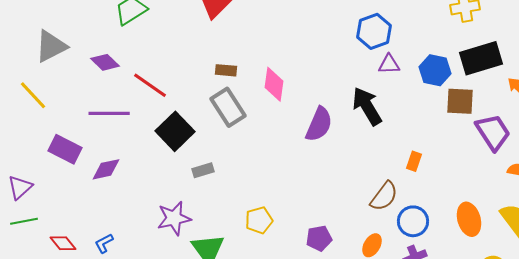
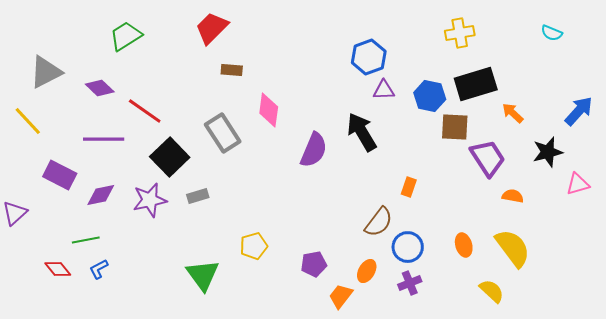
brown rectangle: (226, 70) -> (232, 70), moved
purple star: (174, 218) -> (150, 200), moved
orange ellipse: (469, 219) -> (464, 245), size x0.7
green line: (24, 221) -> (86, 240), moved

